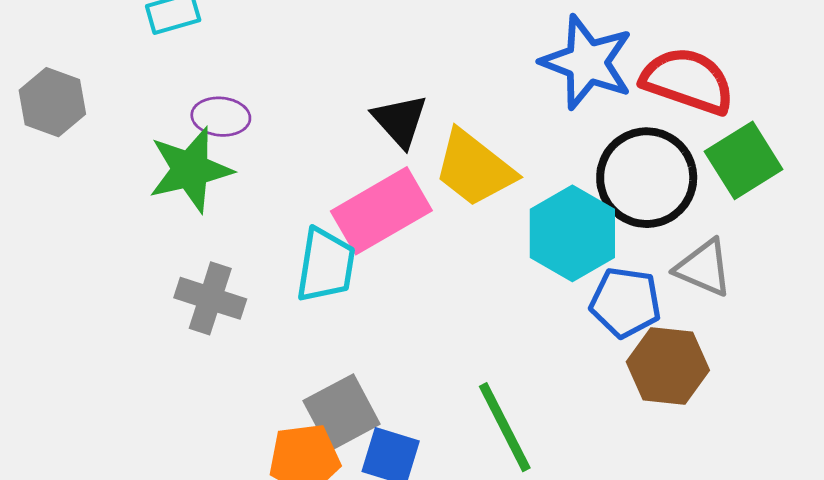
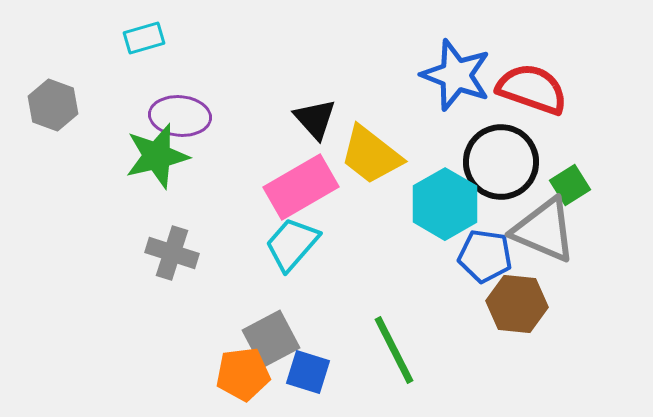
purple ellipse: (221, 117) -> (180, 116), size x1.4
green square: (744, 160) -> (570, 185), moved, size x0.7
cyan trapezoid: (326, 265) -> (292, 244), moved, turned -148
gray triangle: (704, 268) -> (544, 230), size x1.5

